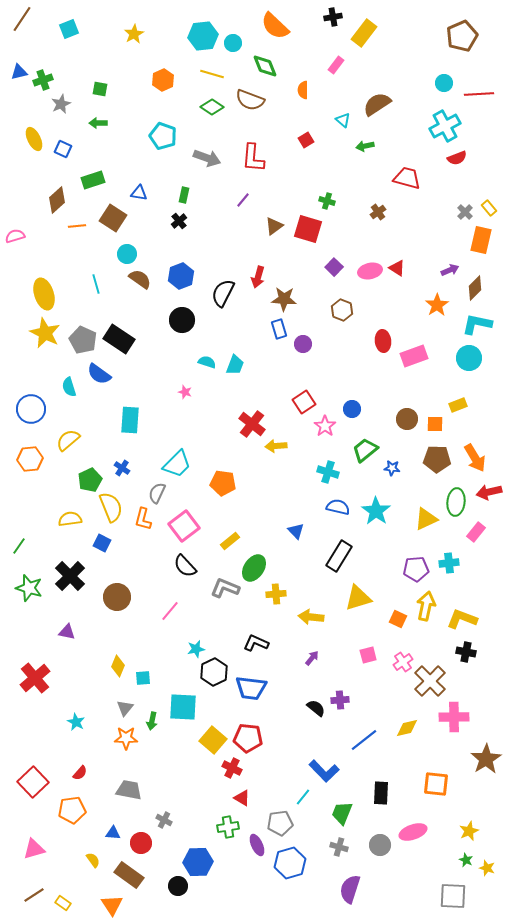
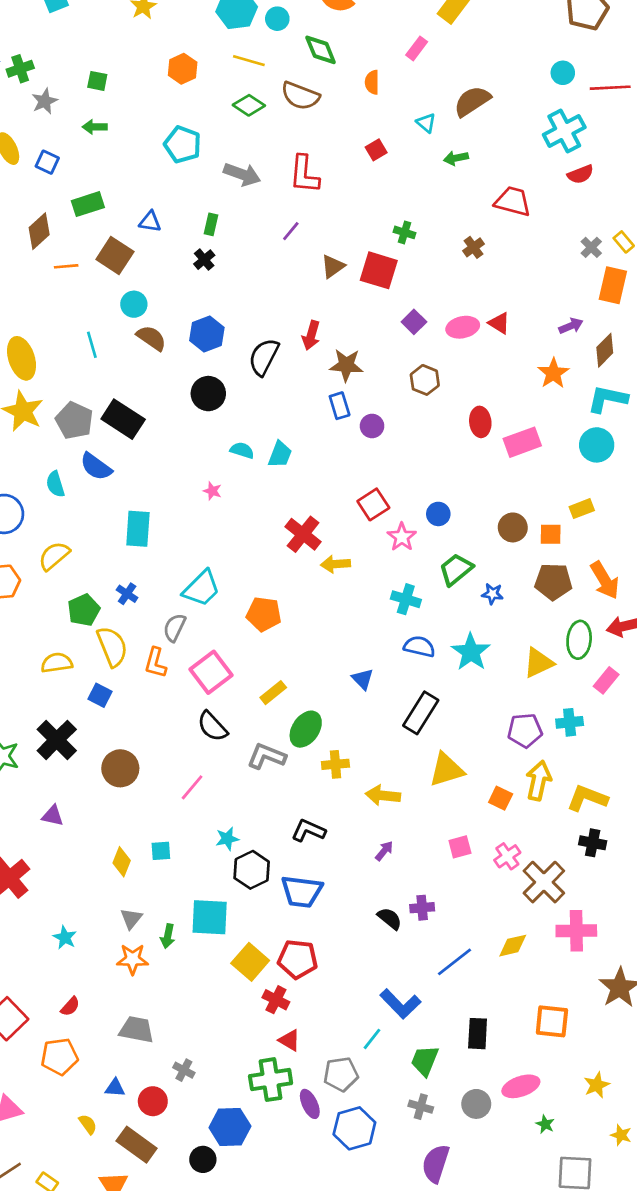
cyan square: (143, 678) -> (161, 851), moved
green cross: (228, 827) -> (271, 1080), size x1.4
green star: (466, 860) -> (545, 1124), moved

